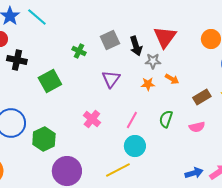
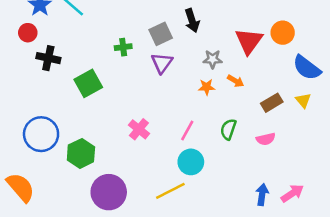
red triangle: (165, 37) -> (249, 41), moved
black arrow: (136, 46) -> (192, 21), moved
green cross: (79, 51) -> (123, 47), turned -32
purple triangle: (111, 79) -> (162, 63), moved
blue arrow: (194, 173) -> (262, 195), turned -66

